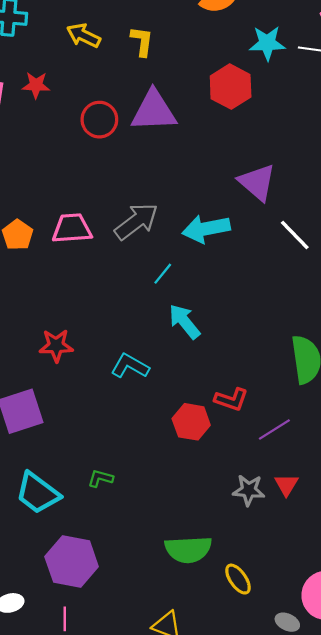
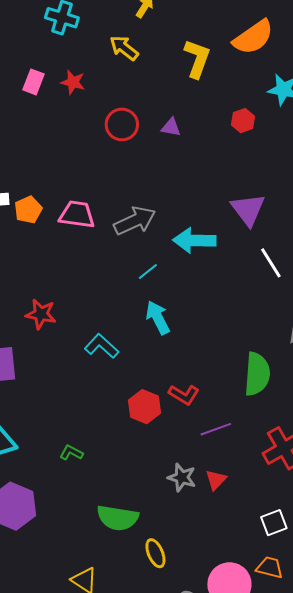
yellow L-shape: (142, 41) -> (197, 59), moved, size x1.4
red hexagon: (231, 87) -> (243, 121), size x0.6
purple triangle: (154, 111) -> (171, 127), size x0.5
green L-shape: (100, 478) -> (71, 453), moved

